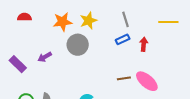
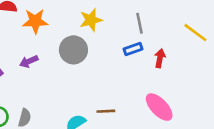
orange star: (62, 22) -> (35, 21), moved
yellow line: (168, 22) -> (195, 33), turned 30
brown line: (124, 78) -> (106, 111), moved

